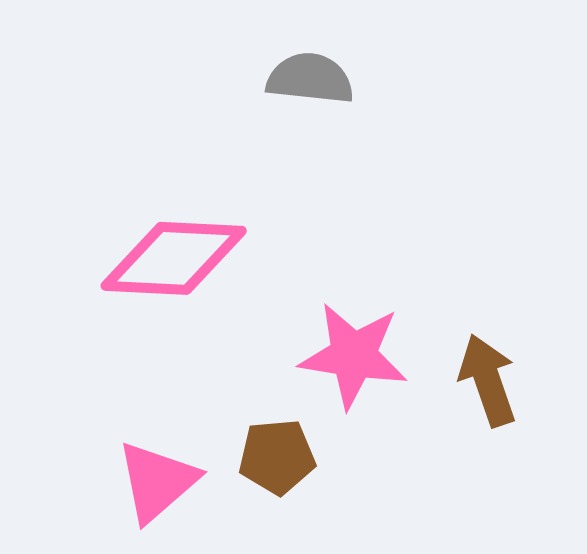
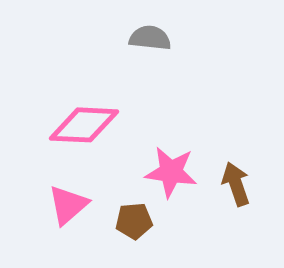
pink triangle: (157, 482) -> (68, 205), moved

